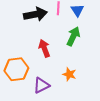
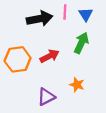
red arrow: (44, 48) -> (49, 56), turned 84
orange hexagon: (16, 69) -> (18, 59), moved

